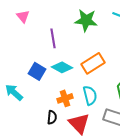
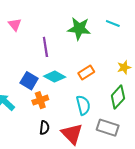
orange rectangle: (93, 63) -> (86, 72), size x0.7
orange cross: (65, 98) -> (40, 100), moved

